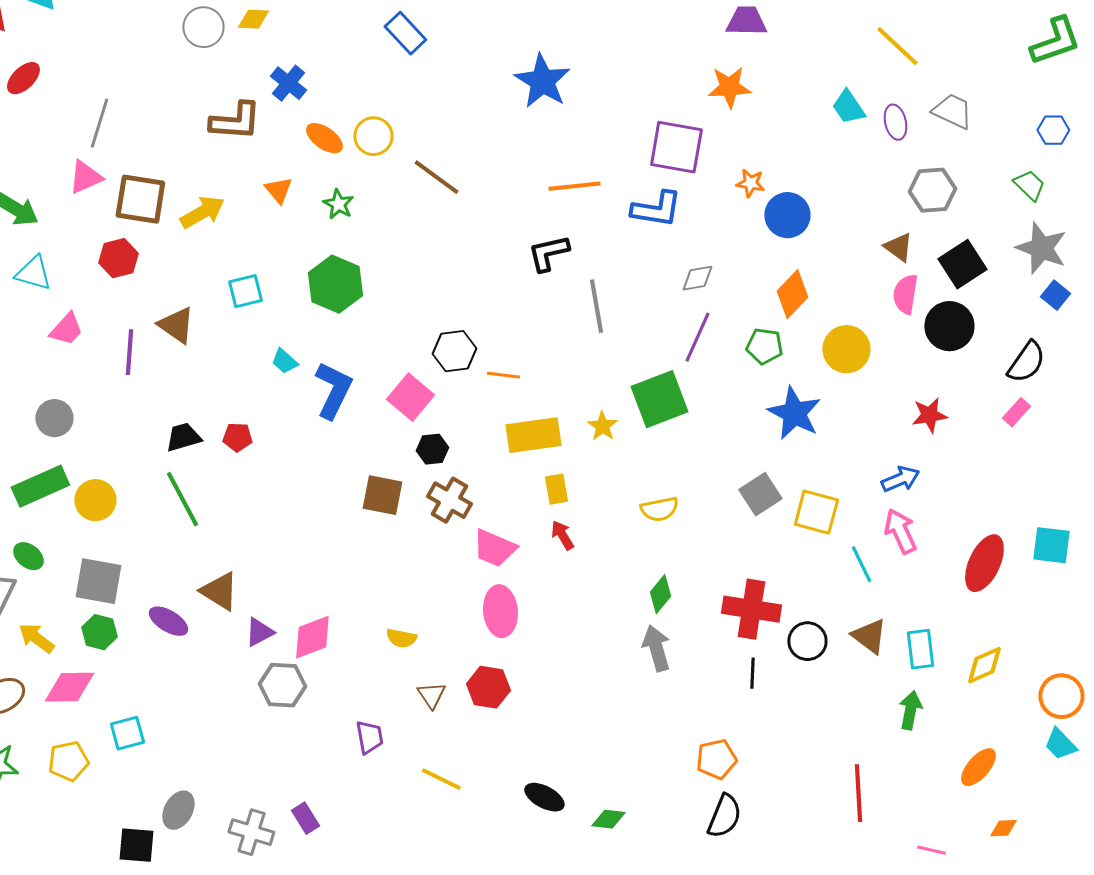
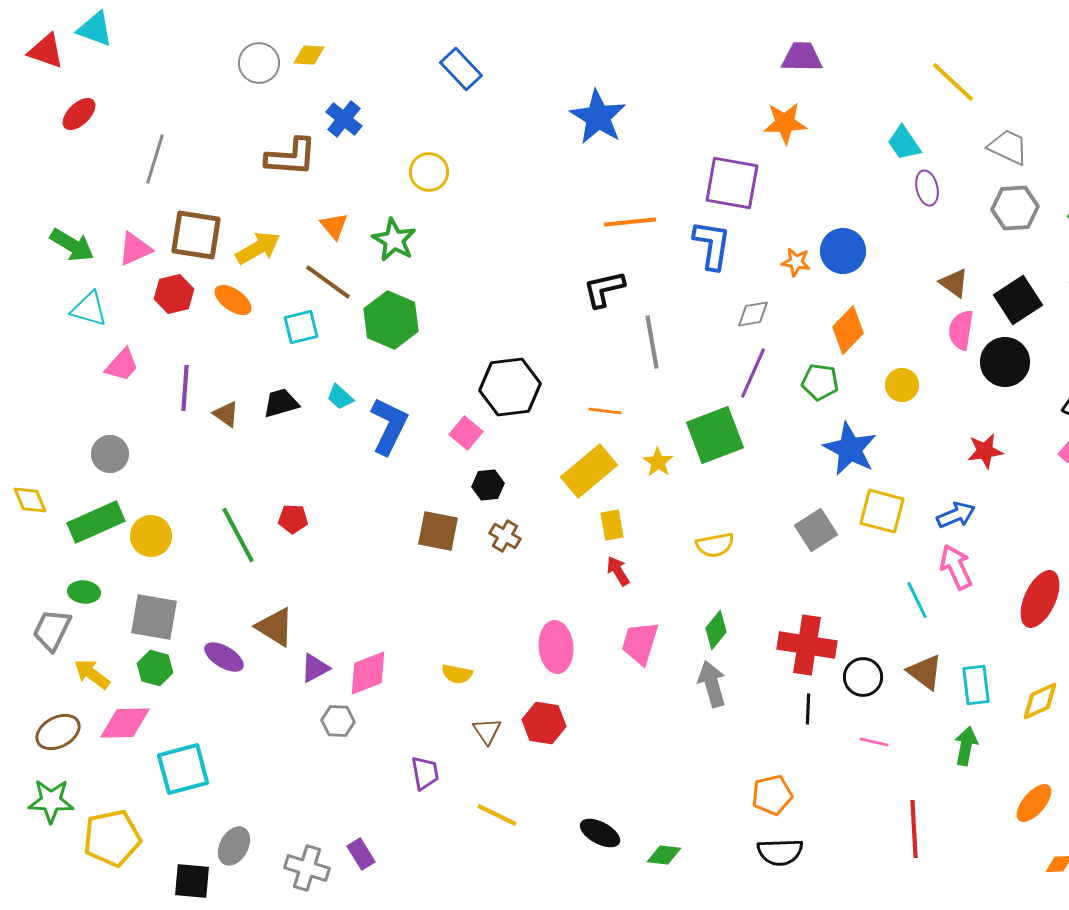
purple ellipse: (895, 122) -> (927, 188), moved
orange ellipse: (324, 138) -> (233, 300), moved
pink triangle: (85, 177) -> (135, 249), moved
brown line: (436, 177) -> (328, 282), moved
orange star: (750, 183) -> (796, 262), moved
gray hexagon: (932, 190) -> (1015, 208), moved
green star: (338, 204) -> (394, 240), size x1.4
blue L-shape: (656, 209) -> (712, 245), turned -90
brown triangle: (176, 325) -> (226, 414), moved, size x0.7
yellow circle: (846, 349) -> (902, 385), size x0.7
black hexagon: (454, 351) -> (510, 387), size x1.4
orange line: (503, 375) -> (605, 411), moved
pink square: (410, 397) -> (466, 433), size x0.7
yellow rectangle: (533, 435) -> (589, 471), turned -32
black trapezoid: (183, 437) -> (281, 403), moved
red pentagon: (237, 437) -> (293, 519), moved
brown cross: (449, 500) -> (505, 536), size x0.7
yellow square: (816, 512) -> (882, 511), moved
pink trapezoid: (494, 548) -> (640, 643), moved, turned 84
green ellipse: (28, 556) -> (84, 592), turned -32
gray hexagon: (282, 685) -> (338, 721), size x0.7
cyan square: (127, 733) -> (183, 769), size x1.5
yellow pentagon: (68, 761) -> (112, 838), moved, size x1.4
black semicircle: (724, 816) -> (780, 852), turned 66
pink line: (931, 850) -> (874, 742), moved

